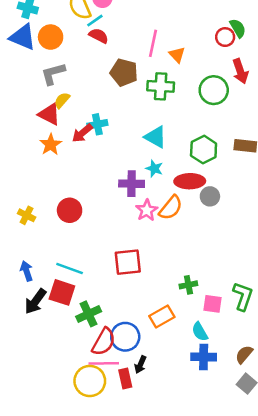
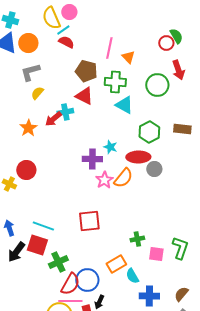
red triangle: (49, 114) -> (84, 96), moved
cyan triangle: (156, 137) -> (124, 105), moved
red circle: (70, 210) -> (26, 170), moved
cyan semicircle: (200, 332) -> (132, 276), moved

